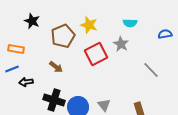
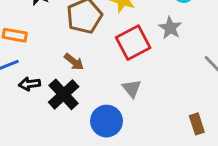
black cross: (54, 100) -> (64, 94), moved, turned 30
gray triangle: (104, 105) -> (132, 88), moved

